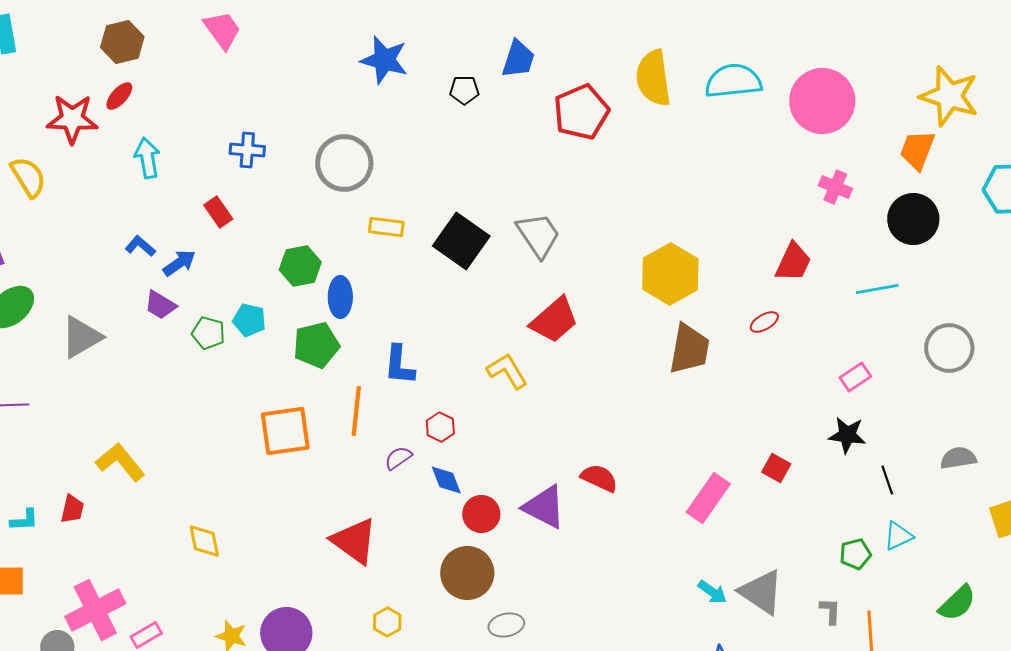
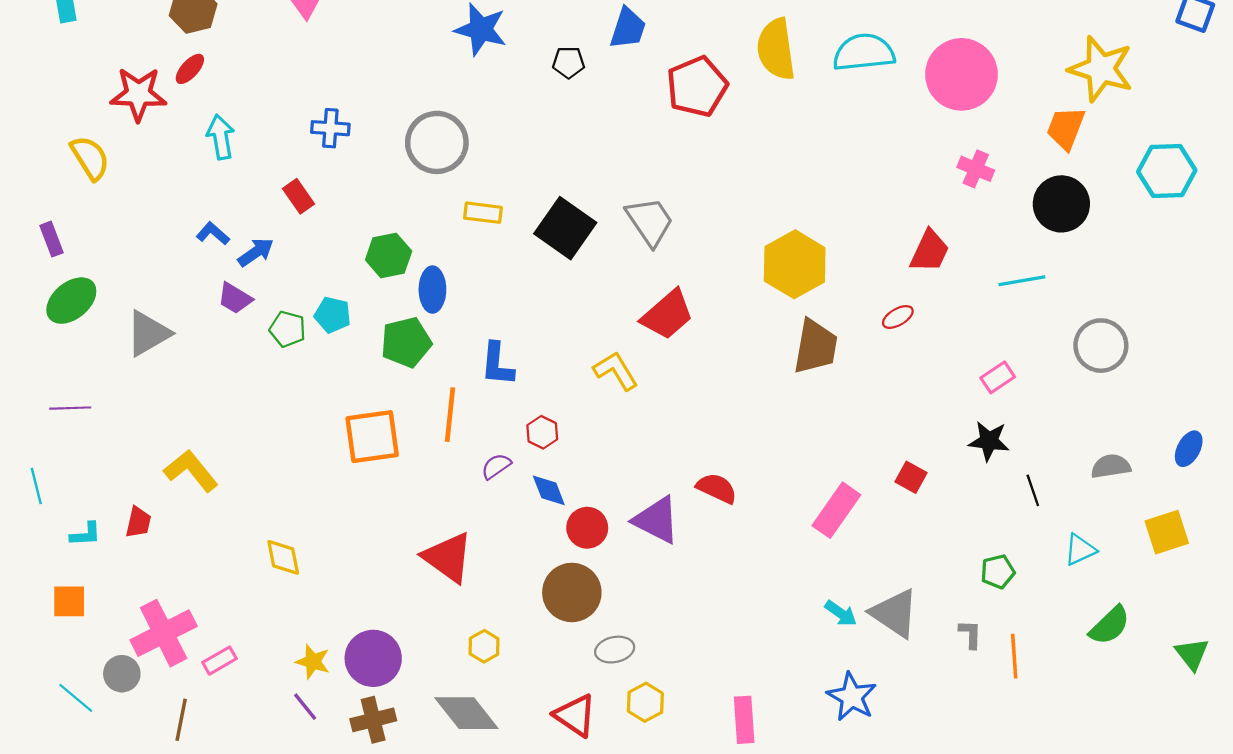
cyan triangle: (898, 536) -> (1080, 550), moved

